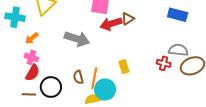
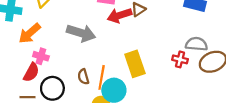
orange arrow: (32, 38) -> (30, 33), size x1.5
pink cross: (31, 57) -> (41, 56), moved
yellow rectangle: (124, 67) -> (135, 64), size x1.6

